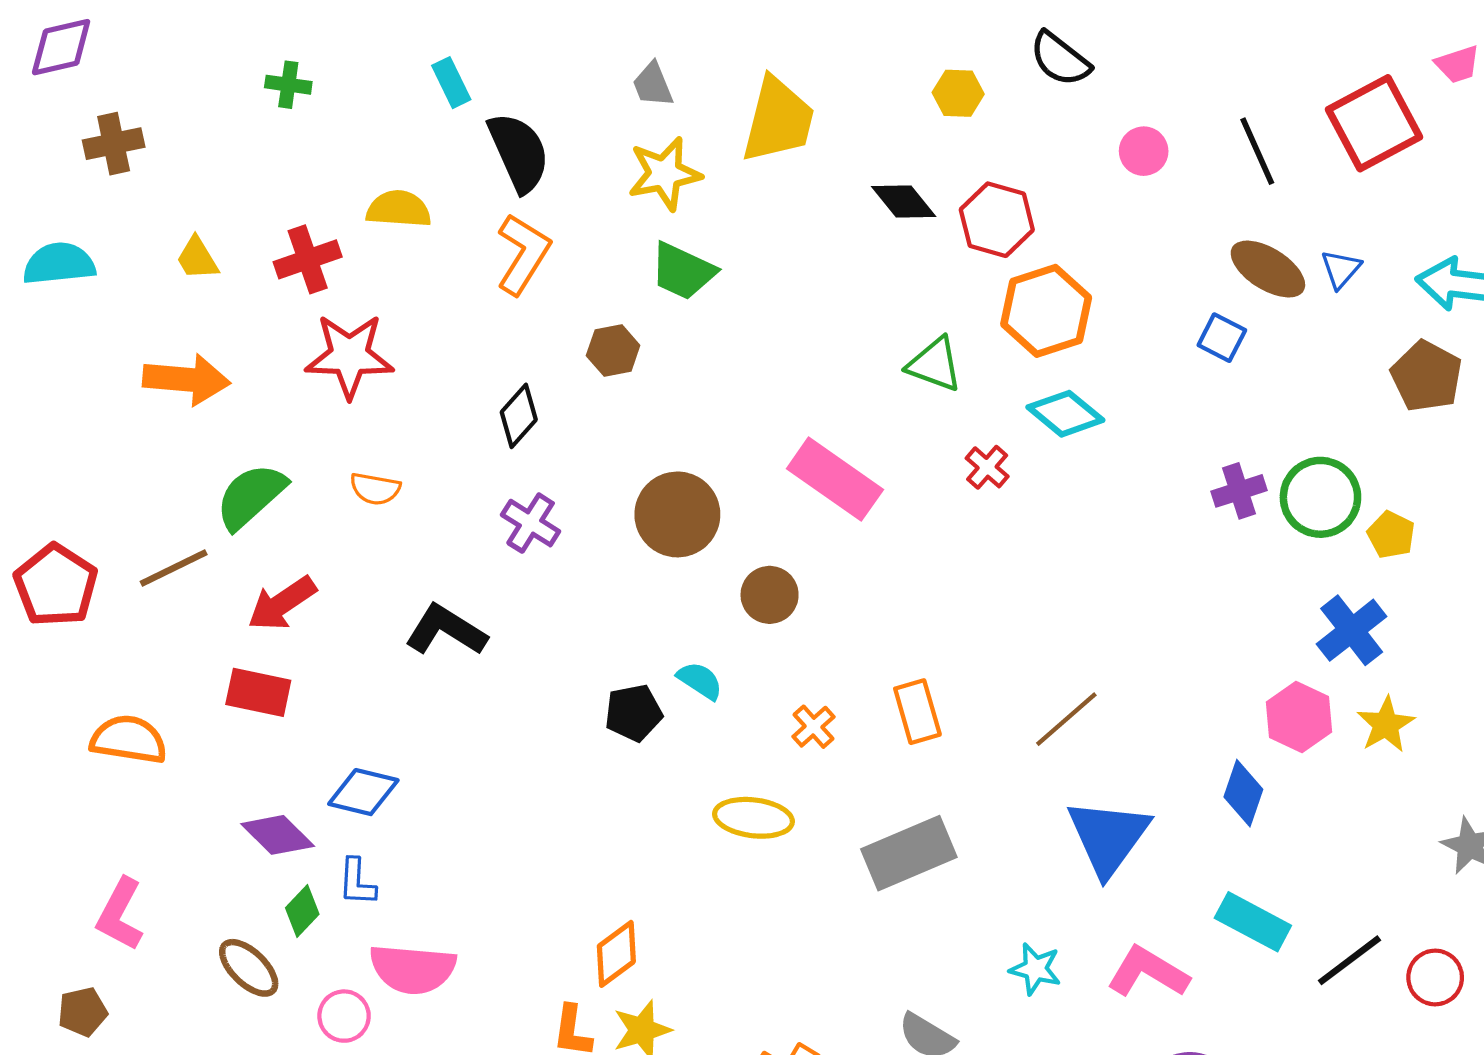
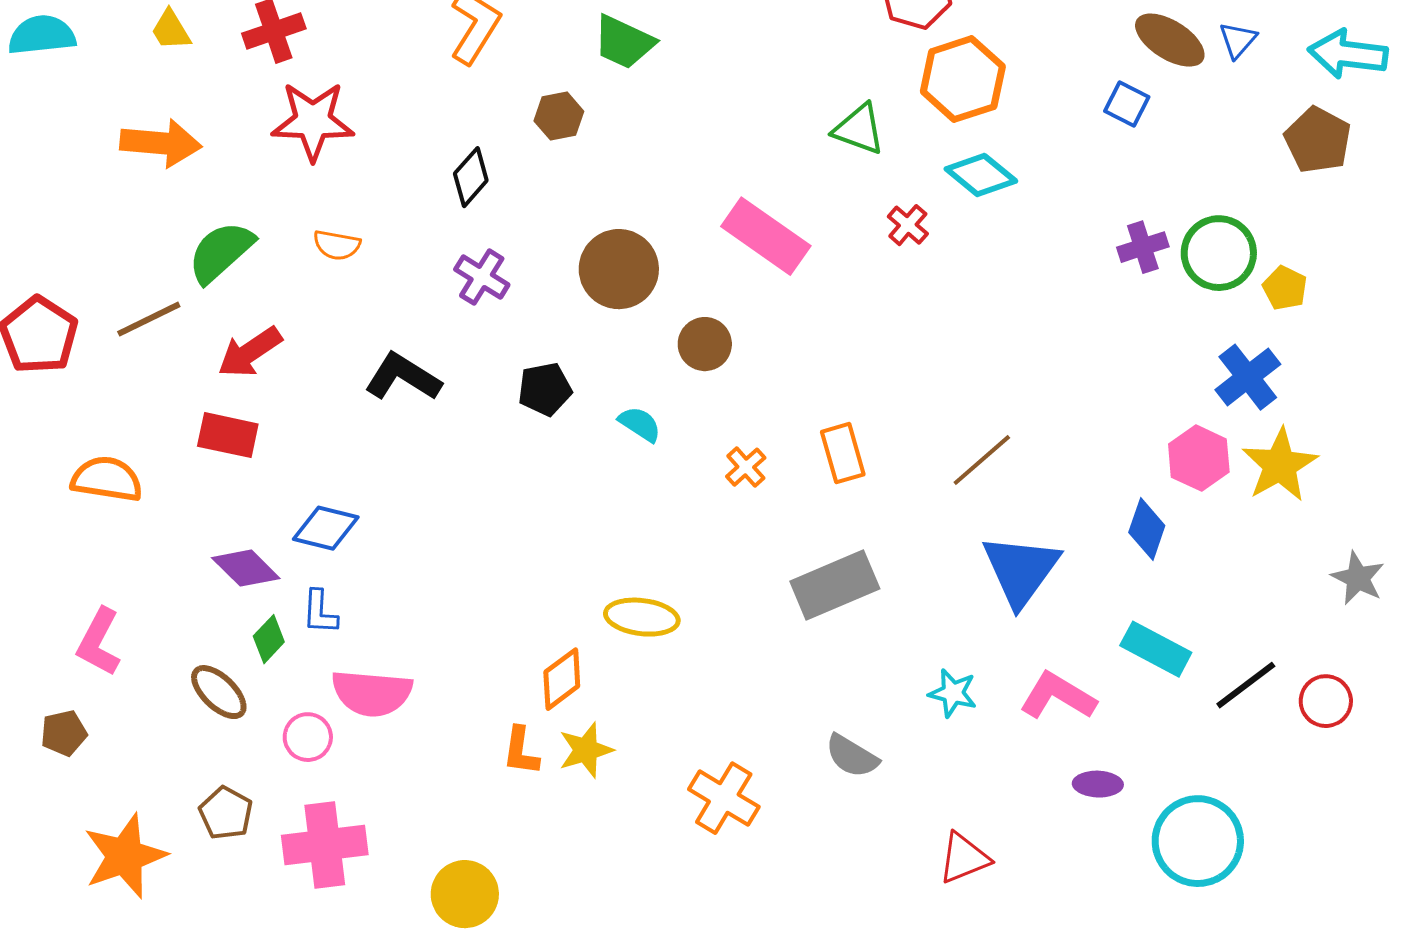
black pentagon: (633, 713) -> (545, 389), moved
yellow star: (1386, 725) -> (1280, 465), size x1.4
yellow ellipse: (753, 818) -> (642, 617), moved

